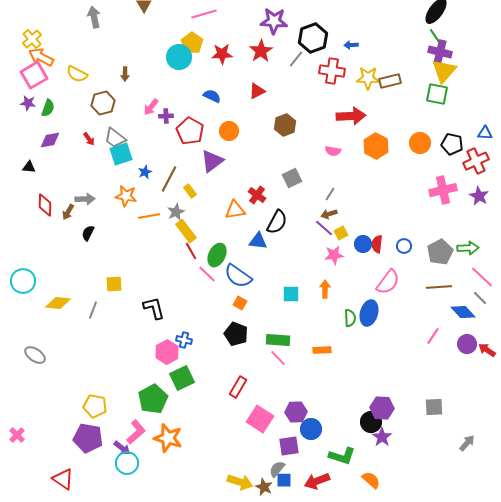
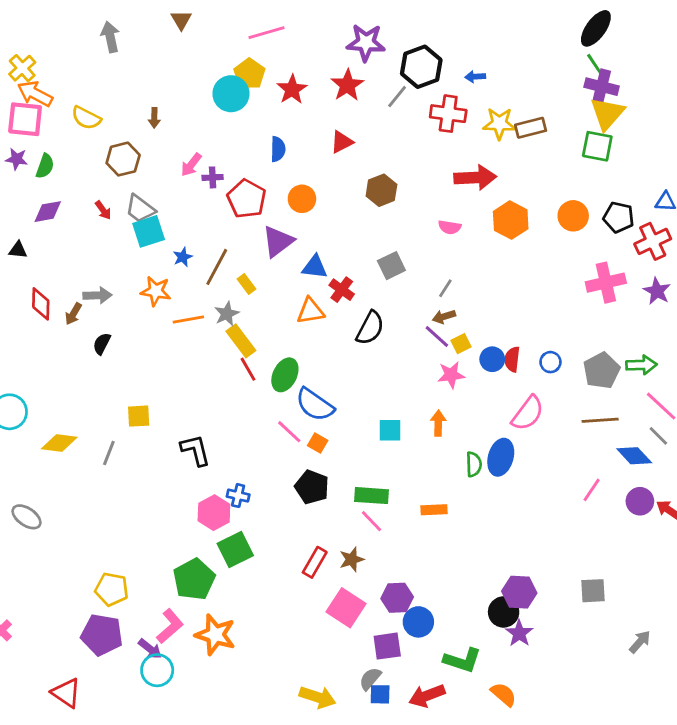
red star: (222, 54) -> (292, 89), turned -30
pink square: (34, 75) -> (25, 119), turned 36
blue semicircle: (212, 96) -> (278, 149), turned 66
blue triangle: (258, 241) -> (315, 267), moved
pink line: (207, 274) -> (289, 432), moved
brown star: (264, 487) -> (352, 559), moved, turned 30

